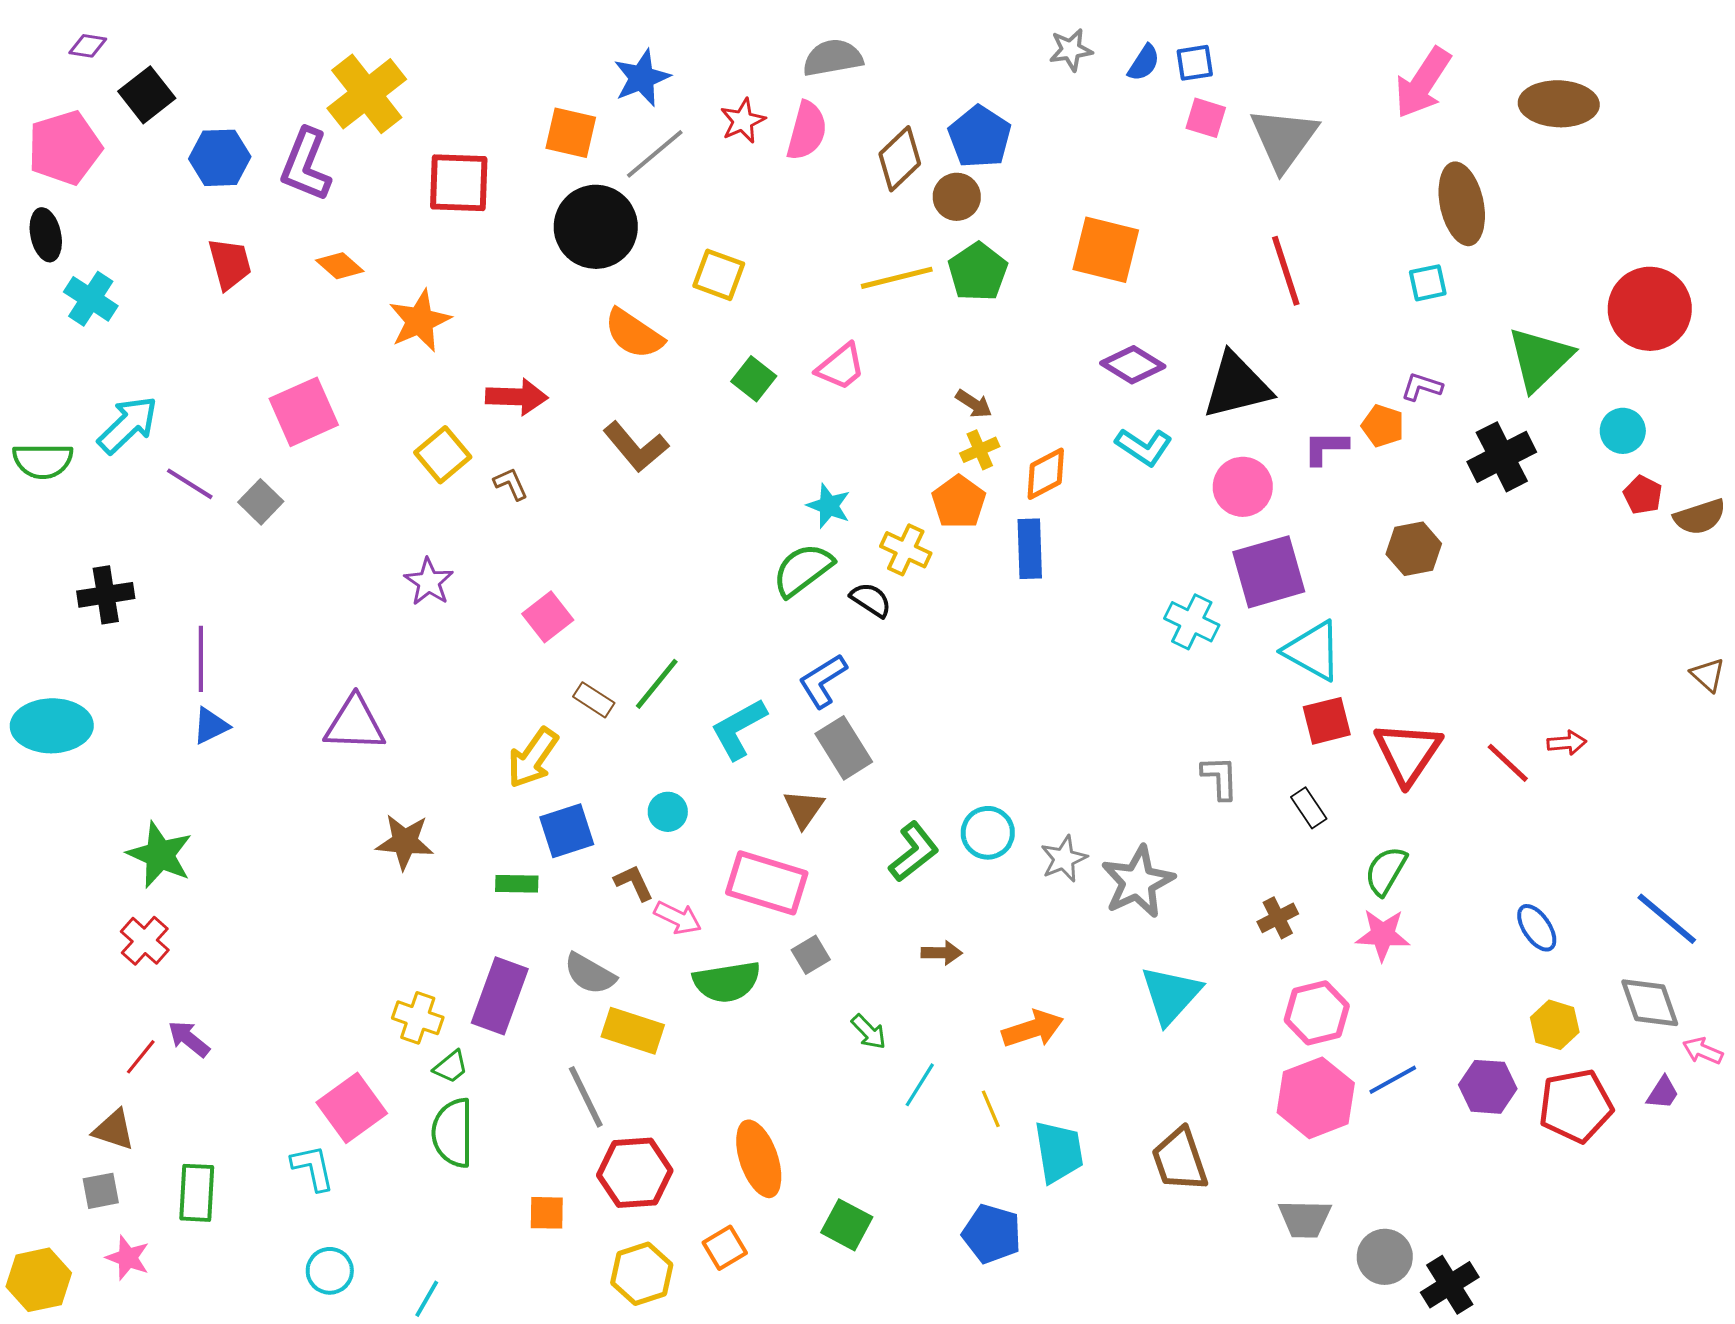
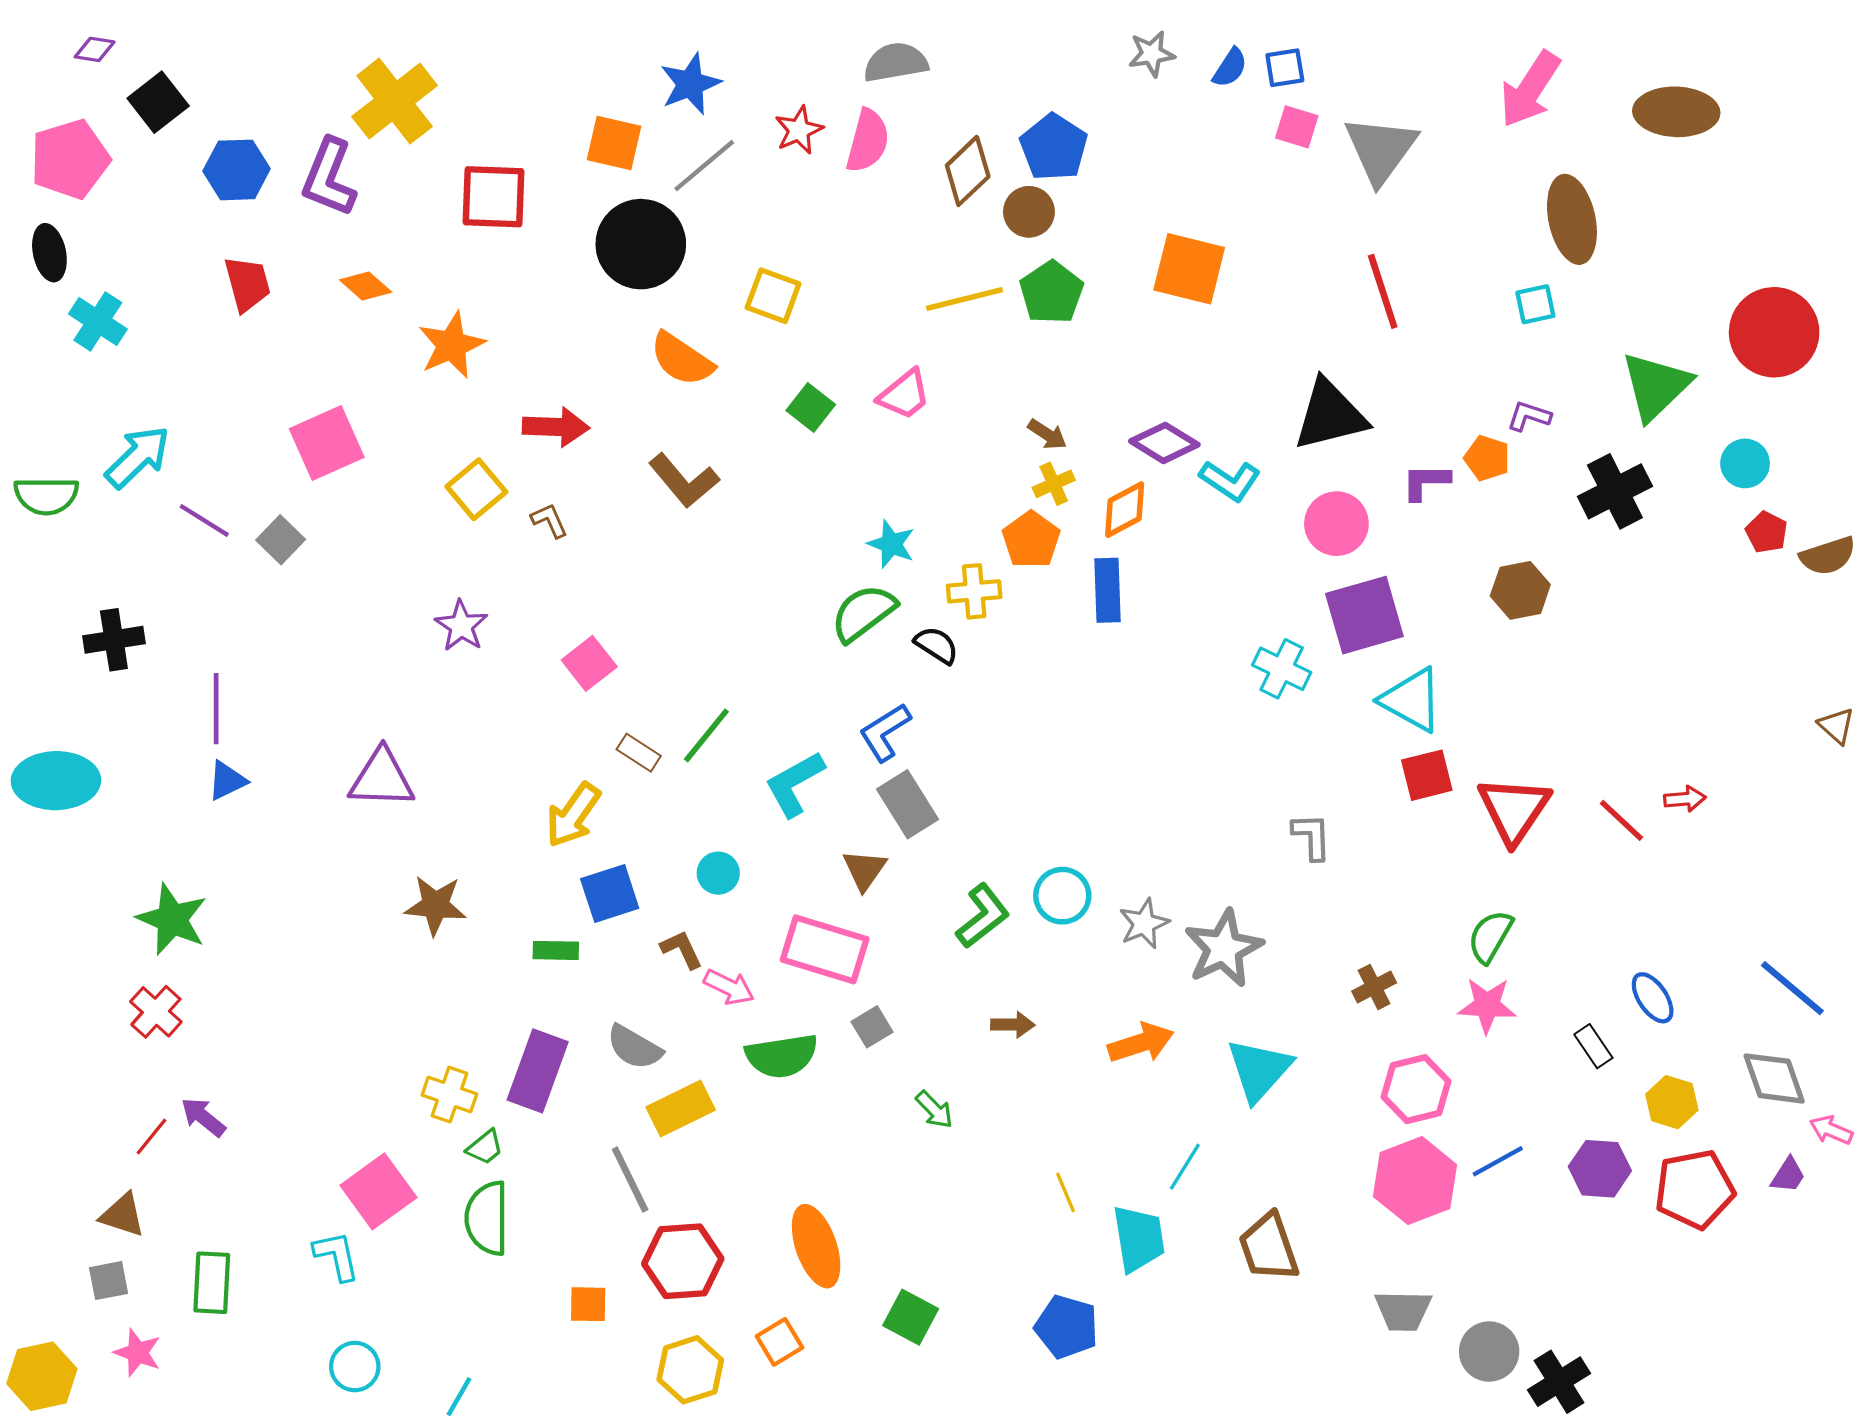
purple diamond: (1133, 365) -> (1164, 443), moved
yellow cross: (906, 550) -> (974, 591), turned -30
black rectangle: (1309, 808) -> (1593, 1046), moved
orange arrow: (1033, 1029) -> (1141, 1043), moved
yellow rectangle: (633, 1031) -> (681, 1109), turned -44
cyan line: (920, 1085) -> (1185, 1167), moved

